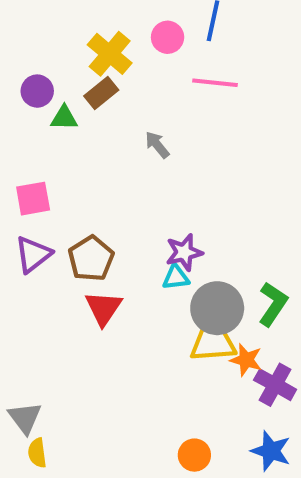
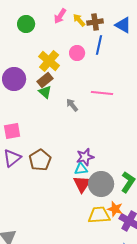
pink line: (215, 83) -> (102, 93), moved
purple circle: (37, 91) -> (14, 79), size x1.5
green triangle: (64, 118) -> (45, 92), moved, turned 40
red triangle: (103, 308) -> (82, 184), moved
yellow trapezoid: (213, 343) -> (99, 215), moved

